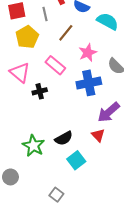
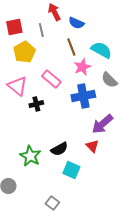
cyan semicircle: (108, 21) -> (101, 50), moved
brown line: (66, 33) -> (71, 47), moved, turned -60
cyan square: (76, 160) -> (71, 170), turned -30

